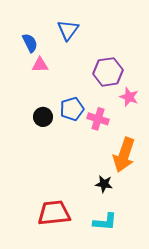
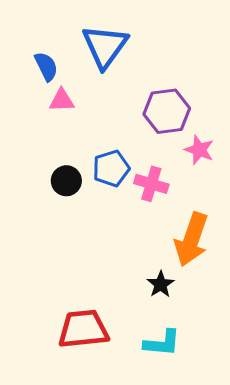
blue triangle: (68, 30) -> (105, 46), size x1.4
black star: (104, 184) -> (161, 284), turned 30

